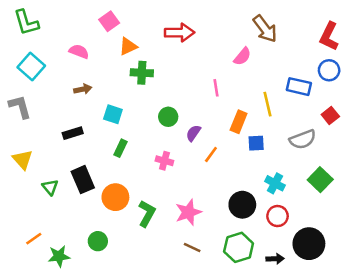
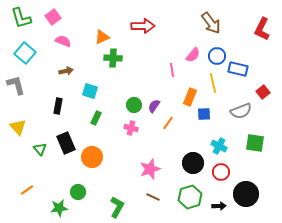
pink square: (109, 21) -> (53, 17), moved
pink semicircle: (242, 56) -> (193, 55), moved
blue circle: (329, 70) -> (217, 56), moved
green circle: (168, 117) -> (134, 105), moved
black rectangle: (73, 133) -> (58, 106), turned -63
green square: (320, 180) -> (255, 143), turned -36
green L-shape: (147, 214) -> (117, 207), moved
green star: (59, 256) -> (59, 208), moved

